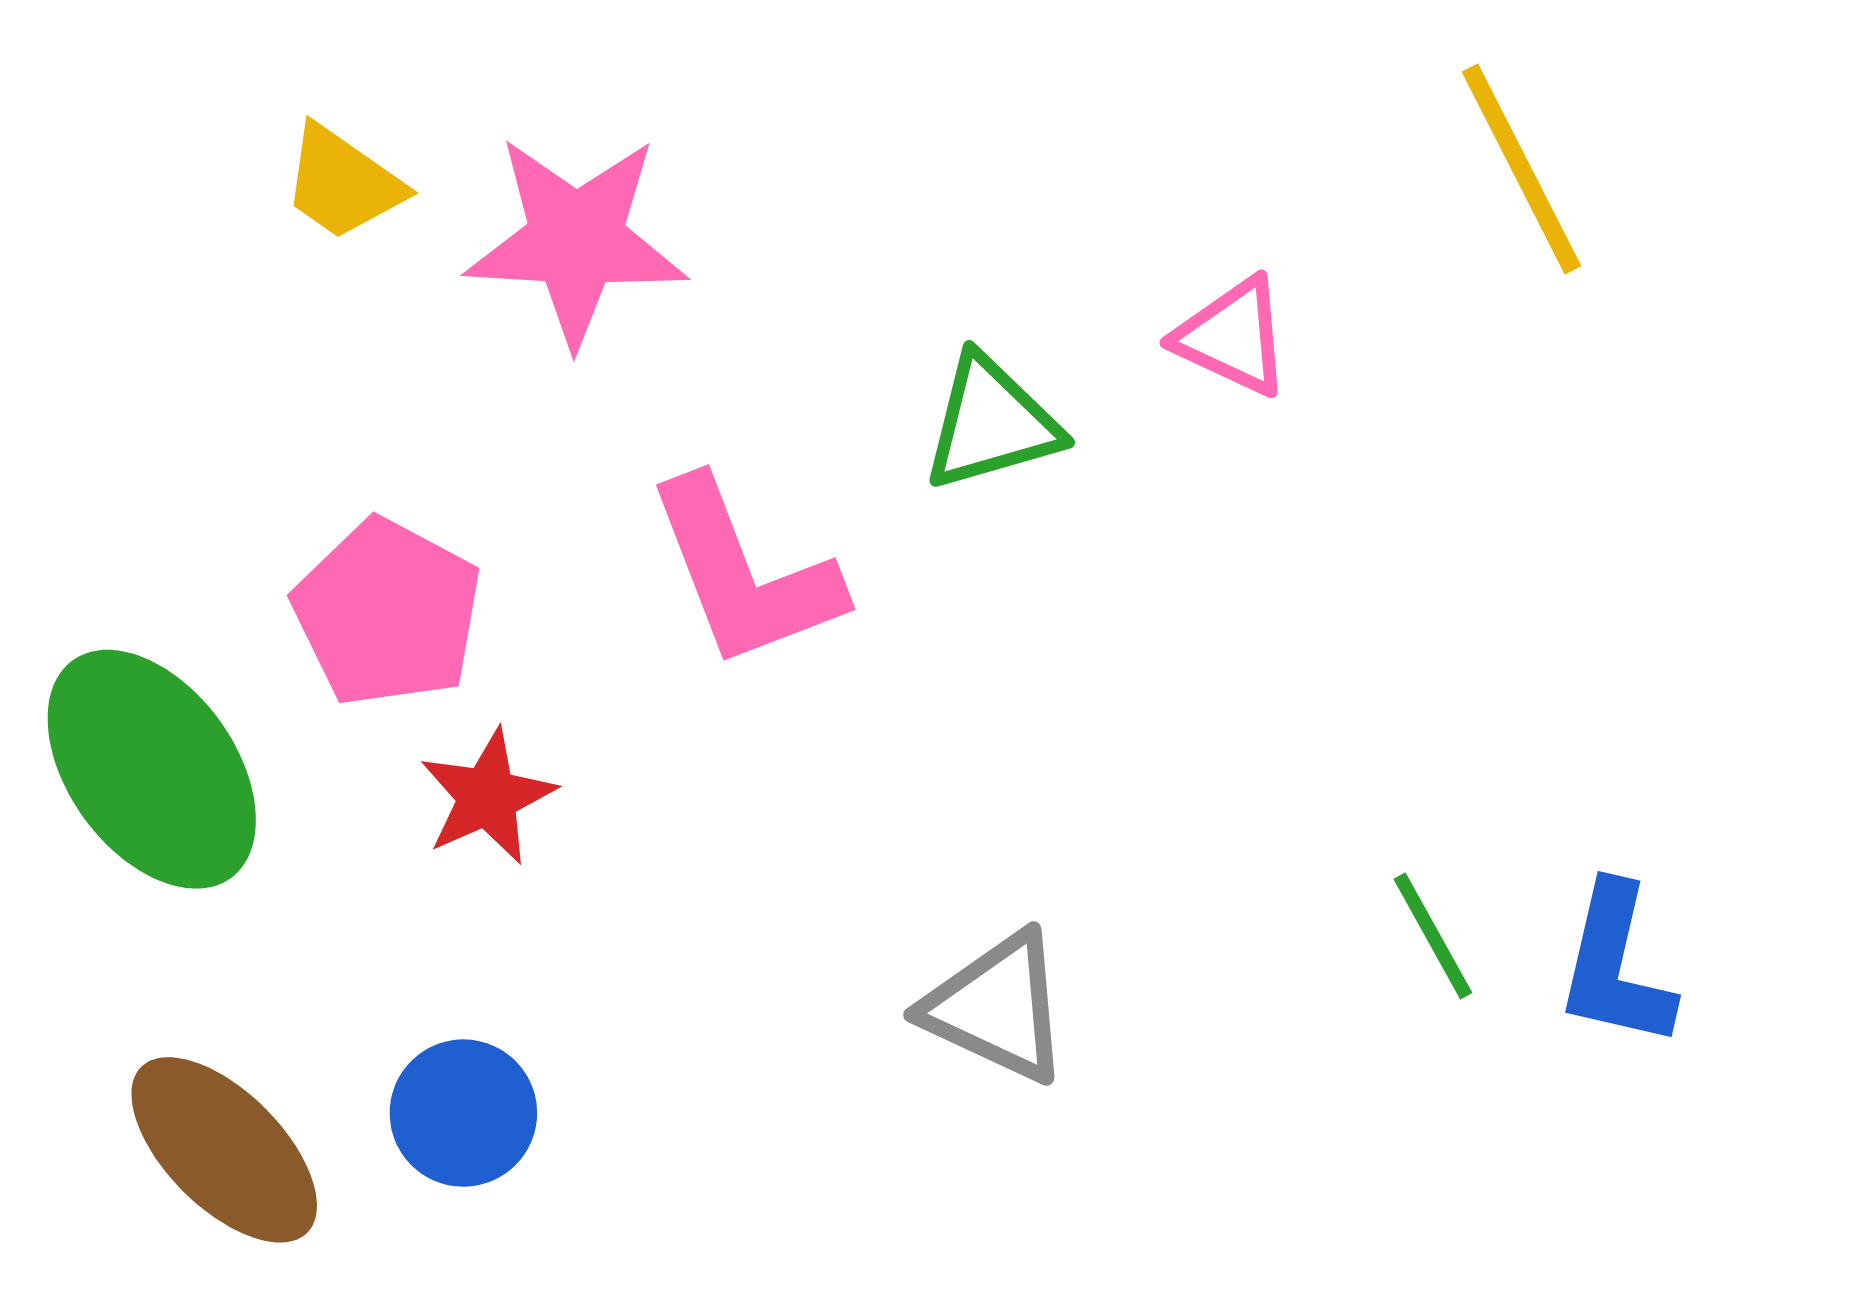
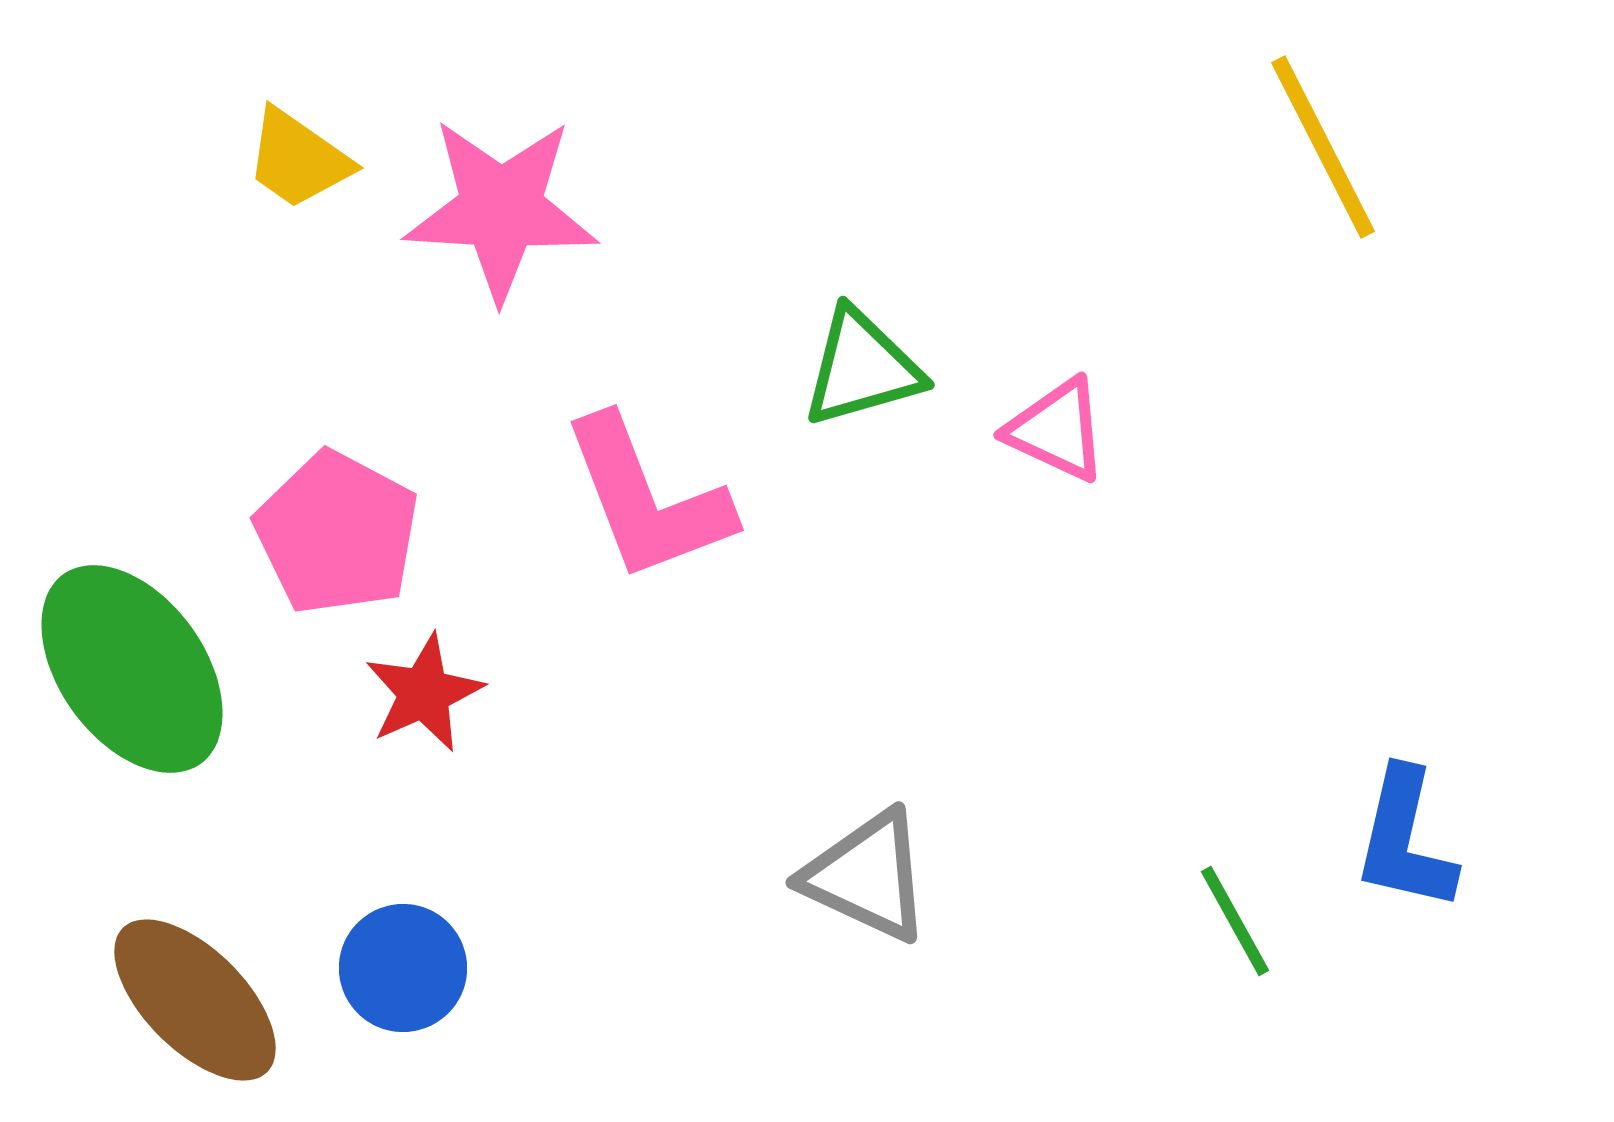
pink triangle: (1233, 337) -> (1057, 430), moved
green line: (1433, 936) -> (1235, 921), moved

